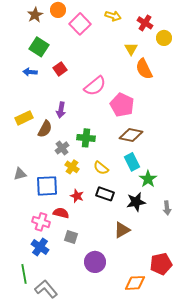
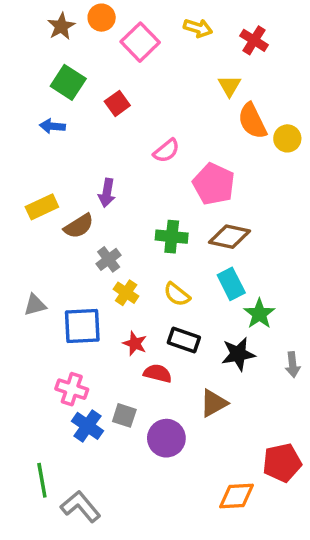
yellow circle: (164, 38) -> (287, 138), moved
red square: (60, 69) -> (117, 103), moved
pink semicircle: (95, 86) -> (166, 151), size x0.7
brown semicircle: (45, 129) -> (79, 226), turned 30
green cross: (86, 138) -> (172, 237), moved
red semicircle: (61, 213) -> (158, 373), moved
blue cross: (40, 247) -> (88, 426), moved
purple circle: (95, 262) -> (166, 438), moved

